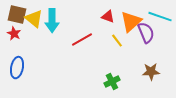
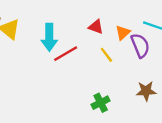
cyan arrow: (52, 21) -> (49, 37), moved
orange triangle: (131, 22) -> (123, 33), size x0.6

